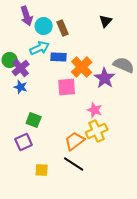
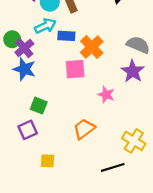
purple star: (105, 78) -> (133, 71), moved
blue star: (21, 87) -> (24, 69), size x1.5
yellow cross: (97, 131) -> (134, 141), moved, turned -35
black line: (74, 164) -> (113, 167), moved, turned -50

